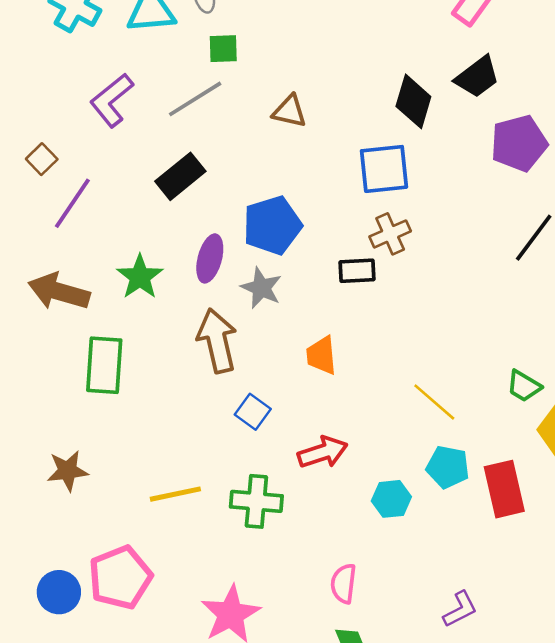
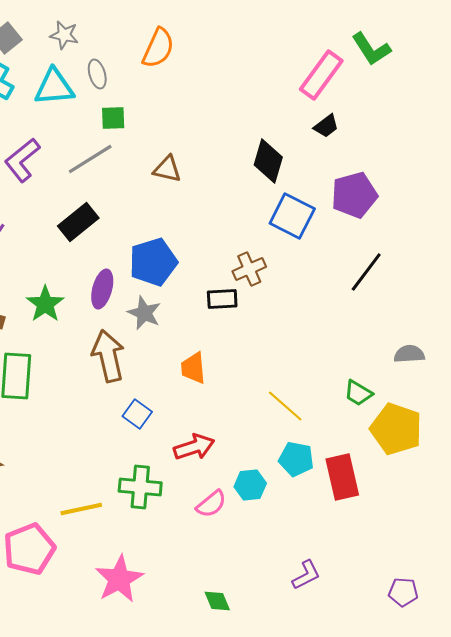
black trapezoid: (477, 77) -> (326, 126), moved, size x0.7
blue square: (384, 169) -> (292, 216), moved, turned 33
yellow line: (175, 494) -> (81, 509), moved
pink semicircle: (344, 584) -> (211, 504), moved, turned -136

